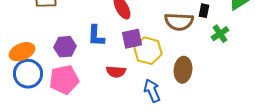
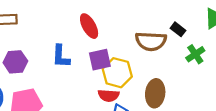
black rectangle: (204, 11) -> (178, 29), turned -64
purple hexagon: (65, 47) -> (15, 62), moved
red semicircle: (116, 72) -> (109, 95), moved

